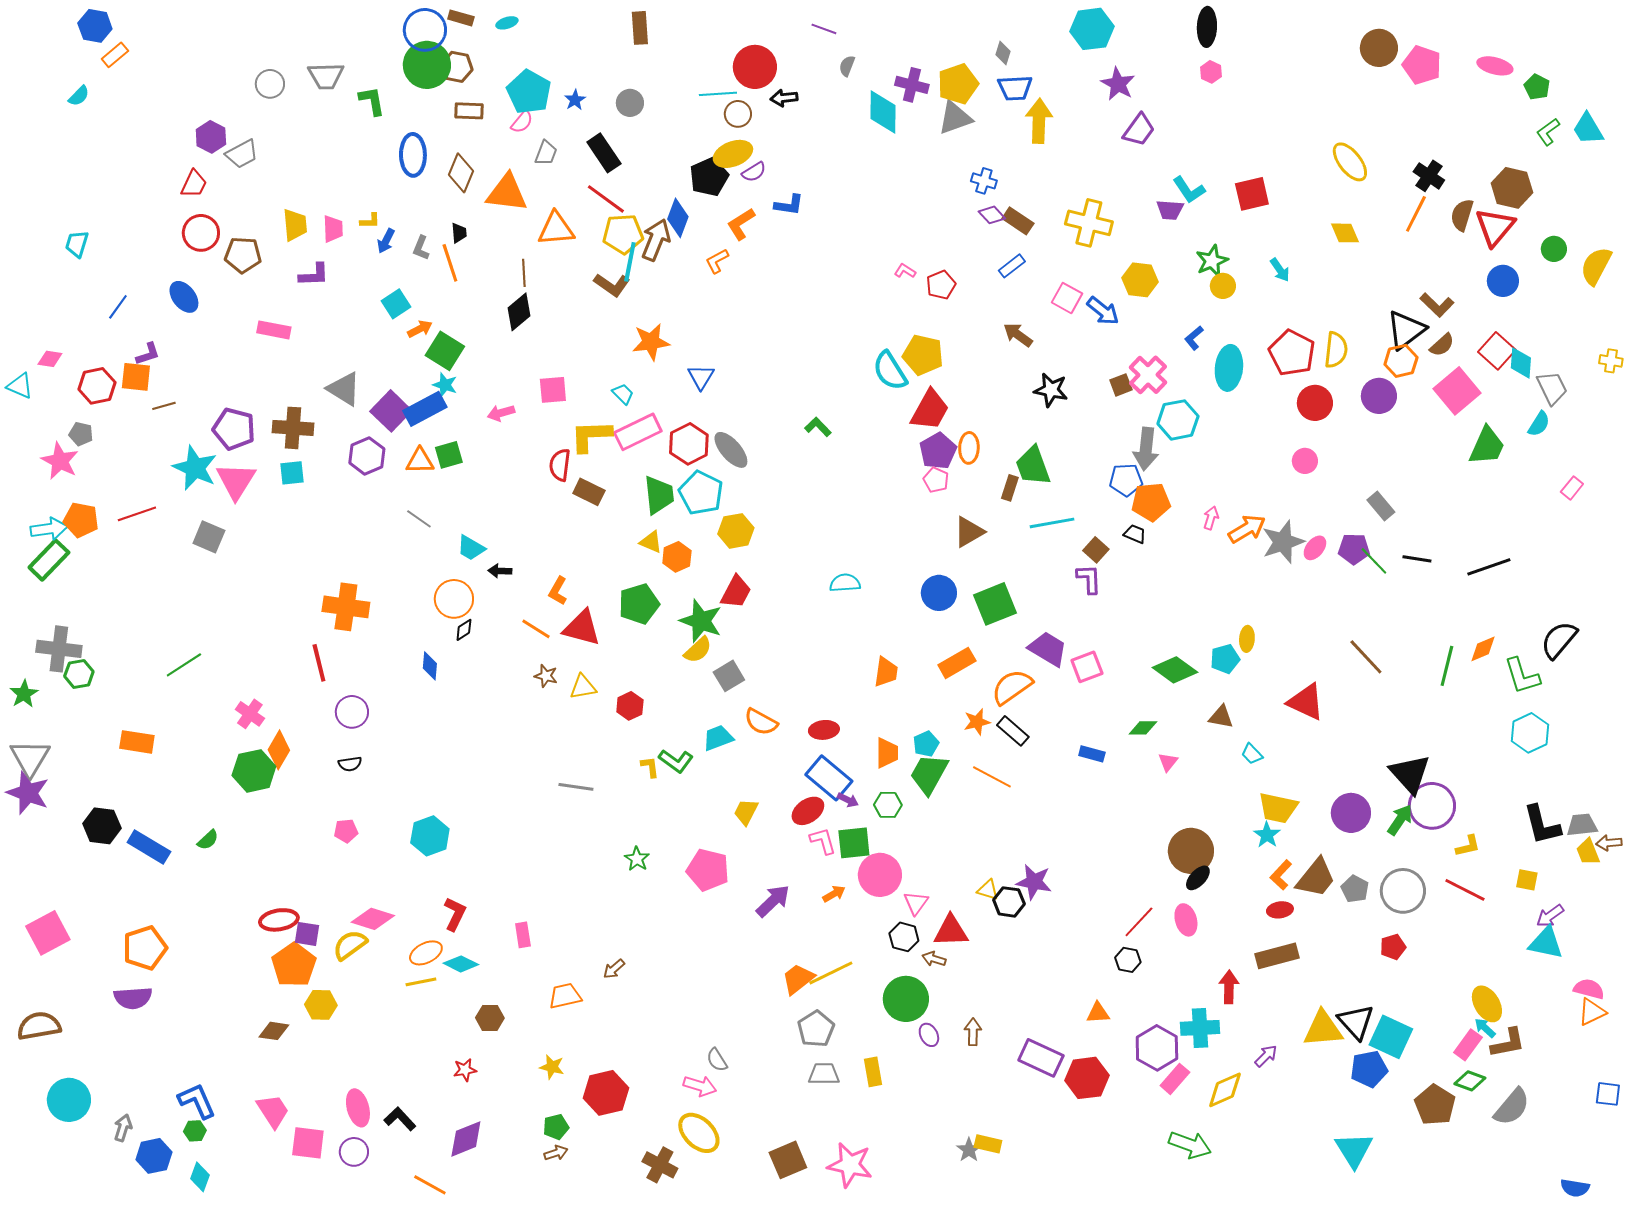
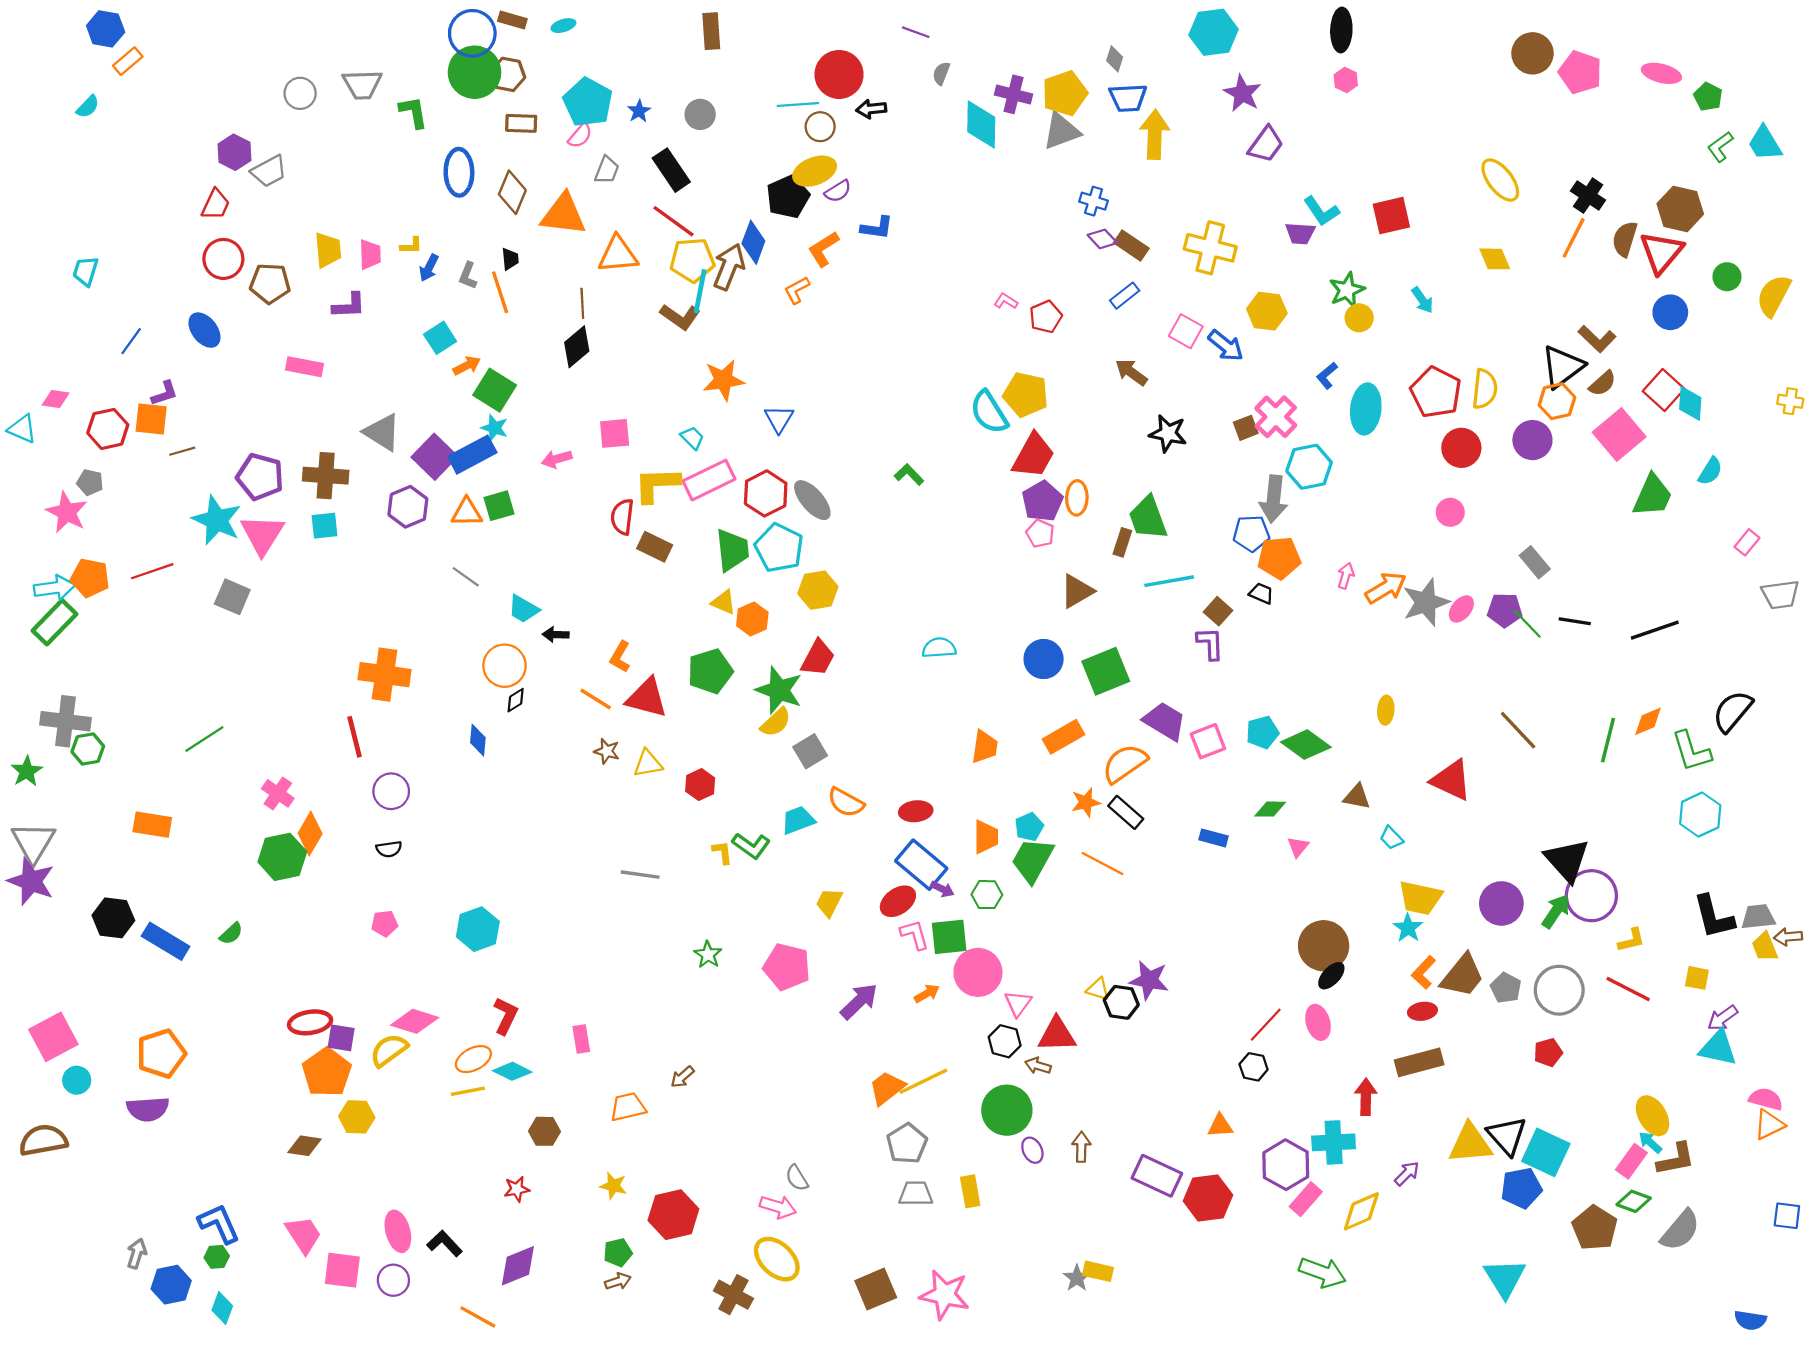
gray trapezoid: (1552, 388) -> (1780, 595), moved, turned 108
cyan pentagon: (1225, 659) -> (1262, 732), moved
cyan circle: (69, 1100) -> (77, 1080), moved, size x0.6

